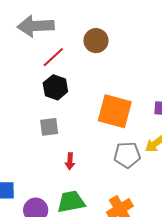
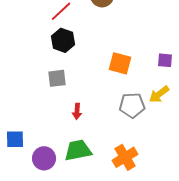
orange square: (115, 111) -> (120, 63), size x0.7

